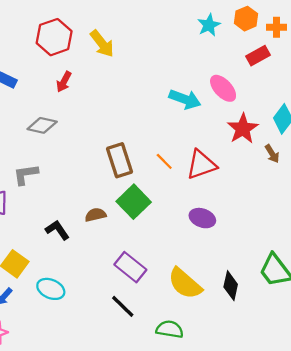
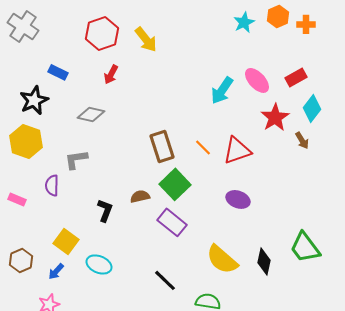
red rectangle: (258, 56) -> (296, 77), moved
cyan arrow: (185, 99) -> (222, 90), turned 104
black L-shape: (57, 230) -> (105, 210), turned 55
purple rectangle: (130, 267) -> (172, 222), moved

